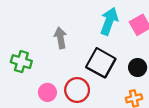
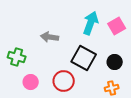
gray arrow: (60, 38) -> (50, 37), turned -72
pink circle: (47, 92) -> (31, 82), moved

